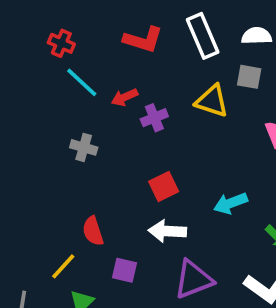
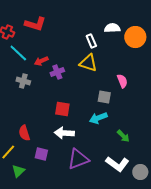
white rectangle: (203, 36) -> (91, 41), moved, size x0.6
red L-shape: (143, 40) -> (35, 24), moved
gray square: (249, 77) -> (104, 97), moved
gray cross: (84, 147) -> (23, 81), moved
red square: (164, 186) -> (62, 109), turned 35

